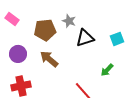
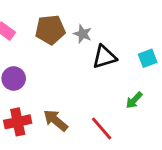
brown pentagon: (45, 30) -> (50, 30), moved
brown arrow: (49, 59) -> (56, 120), moved

